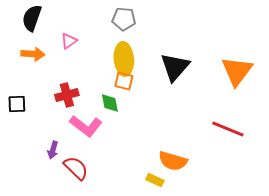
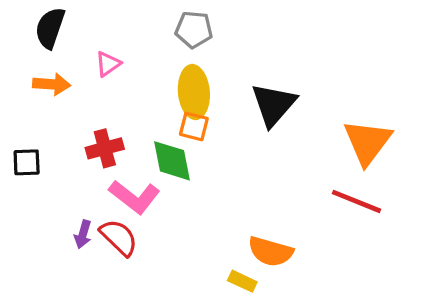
orange triangle: (237, 71) -> (367, 142), moved
green diamond: (110, 103) -> (172, 161), size x1.4
red semicircle: (76, 168) -> (119, 237), moved

